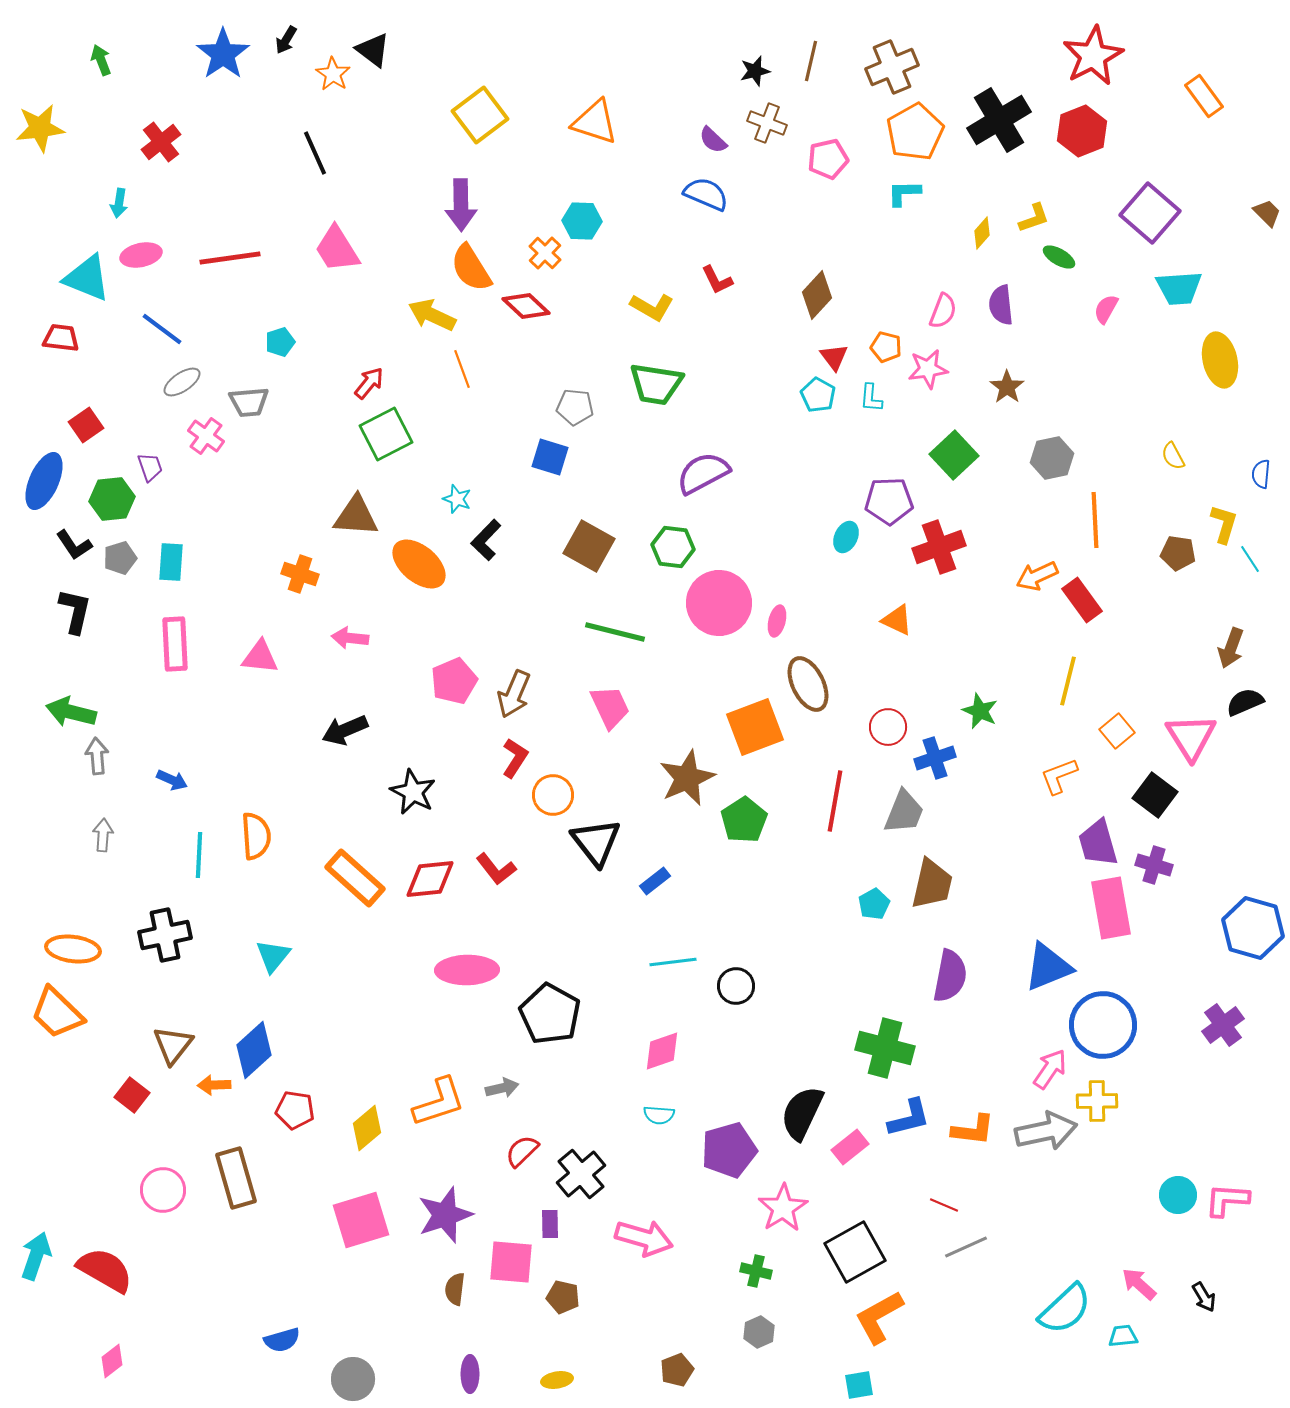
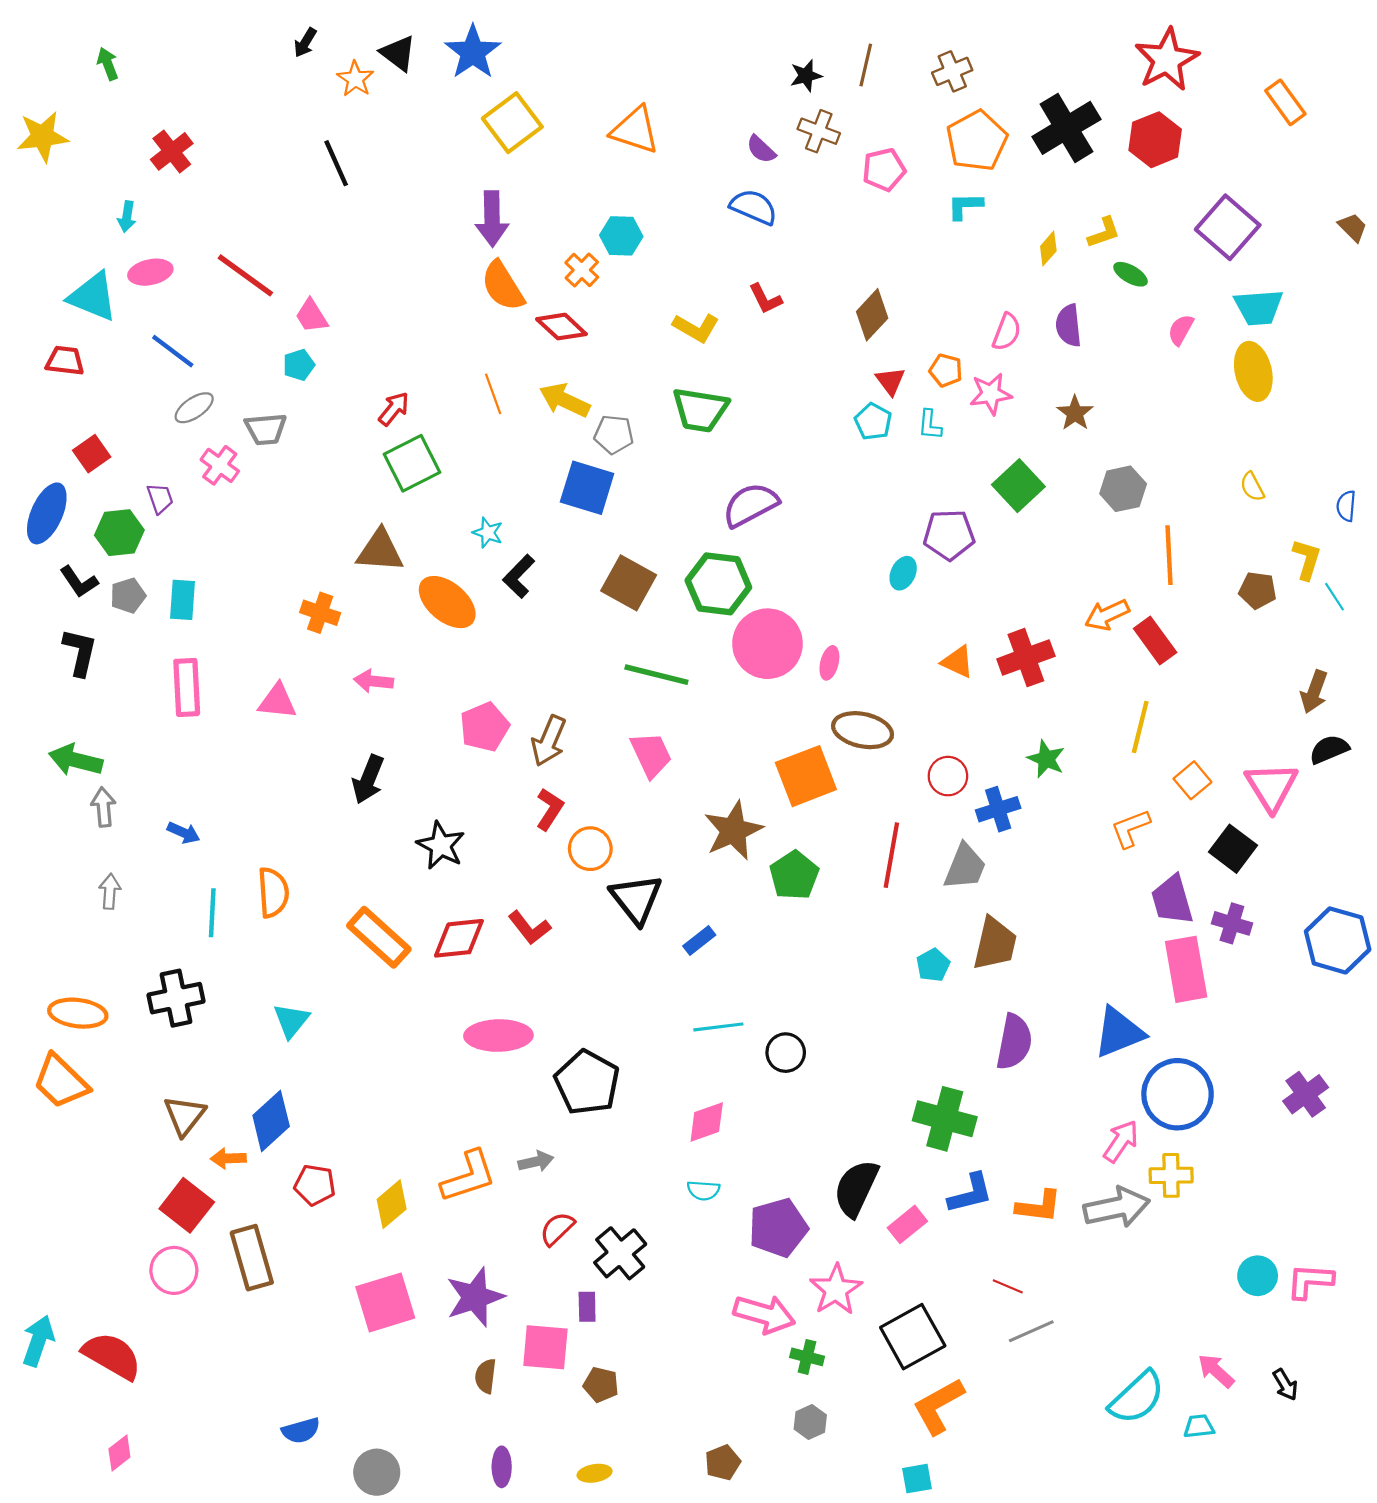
blue star: (223, 54) -> (473, 52), moved
brown cross: (892, 67) -> (952, 71), size x0.7
pink trapezoid: (337, 249) -> (312, 316), moved, size x0.7
red line: (230, 258) -> (245, 275), turned 44
yellow arrow: (432, 315) -> (565, 400), moved
yellow ellipse: (1220, 360) -> (1253, 371), moved
blue square: (550, 457) -> (587, 488), size x1.4
green hexagon: (673, 547) -> (718, 584), size x1.4
red cross: (939, 547) -> (1026, 658), moved
brown ellipse: (808, 684) -> (863, 730), turned -52
black arrow: (345, 730) -> (368, 779), turned -45
blue hexagon: (1253, 928) -> (1338, 940), moved
red square: (132, 1095) -> (187, 1205), moved, size x1.4
pink arrow: (644, 1238) -> (764, 1314), moved

